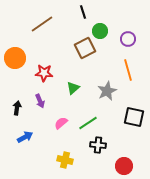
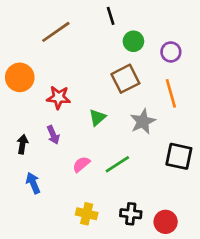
brown square: (85, 48) -> (125, 79), moved
blue arrow: (25, 137) -> (33, 183), turned -84
black cross: (98, 145) -> (131, 214), moved

